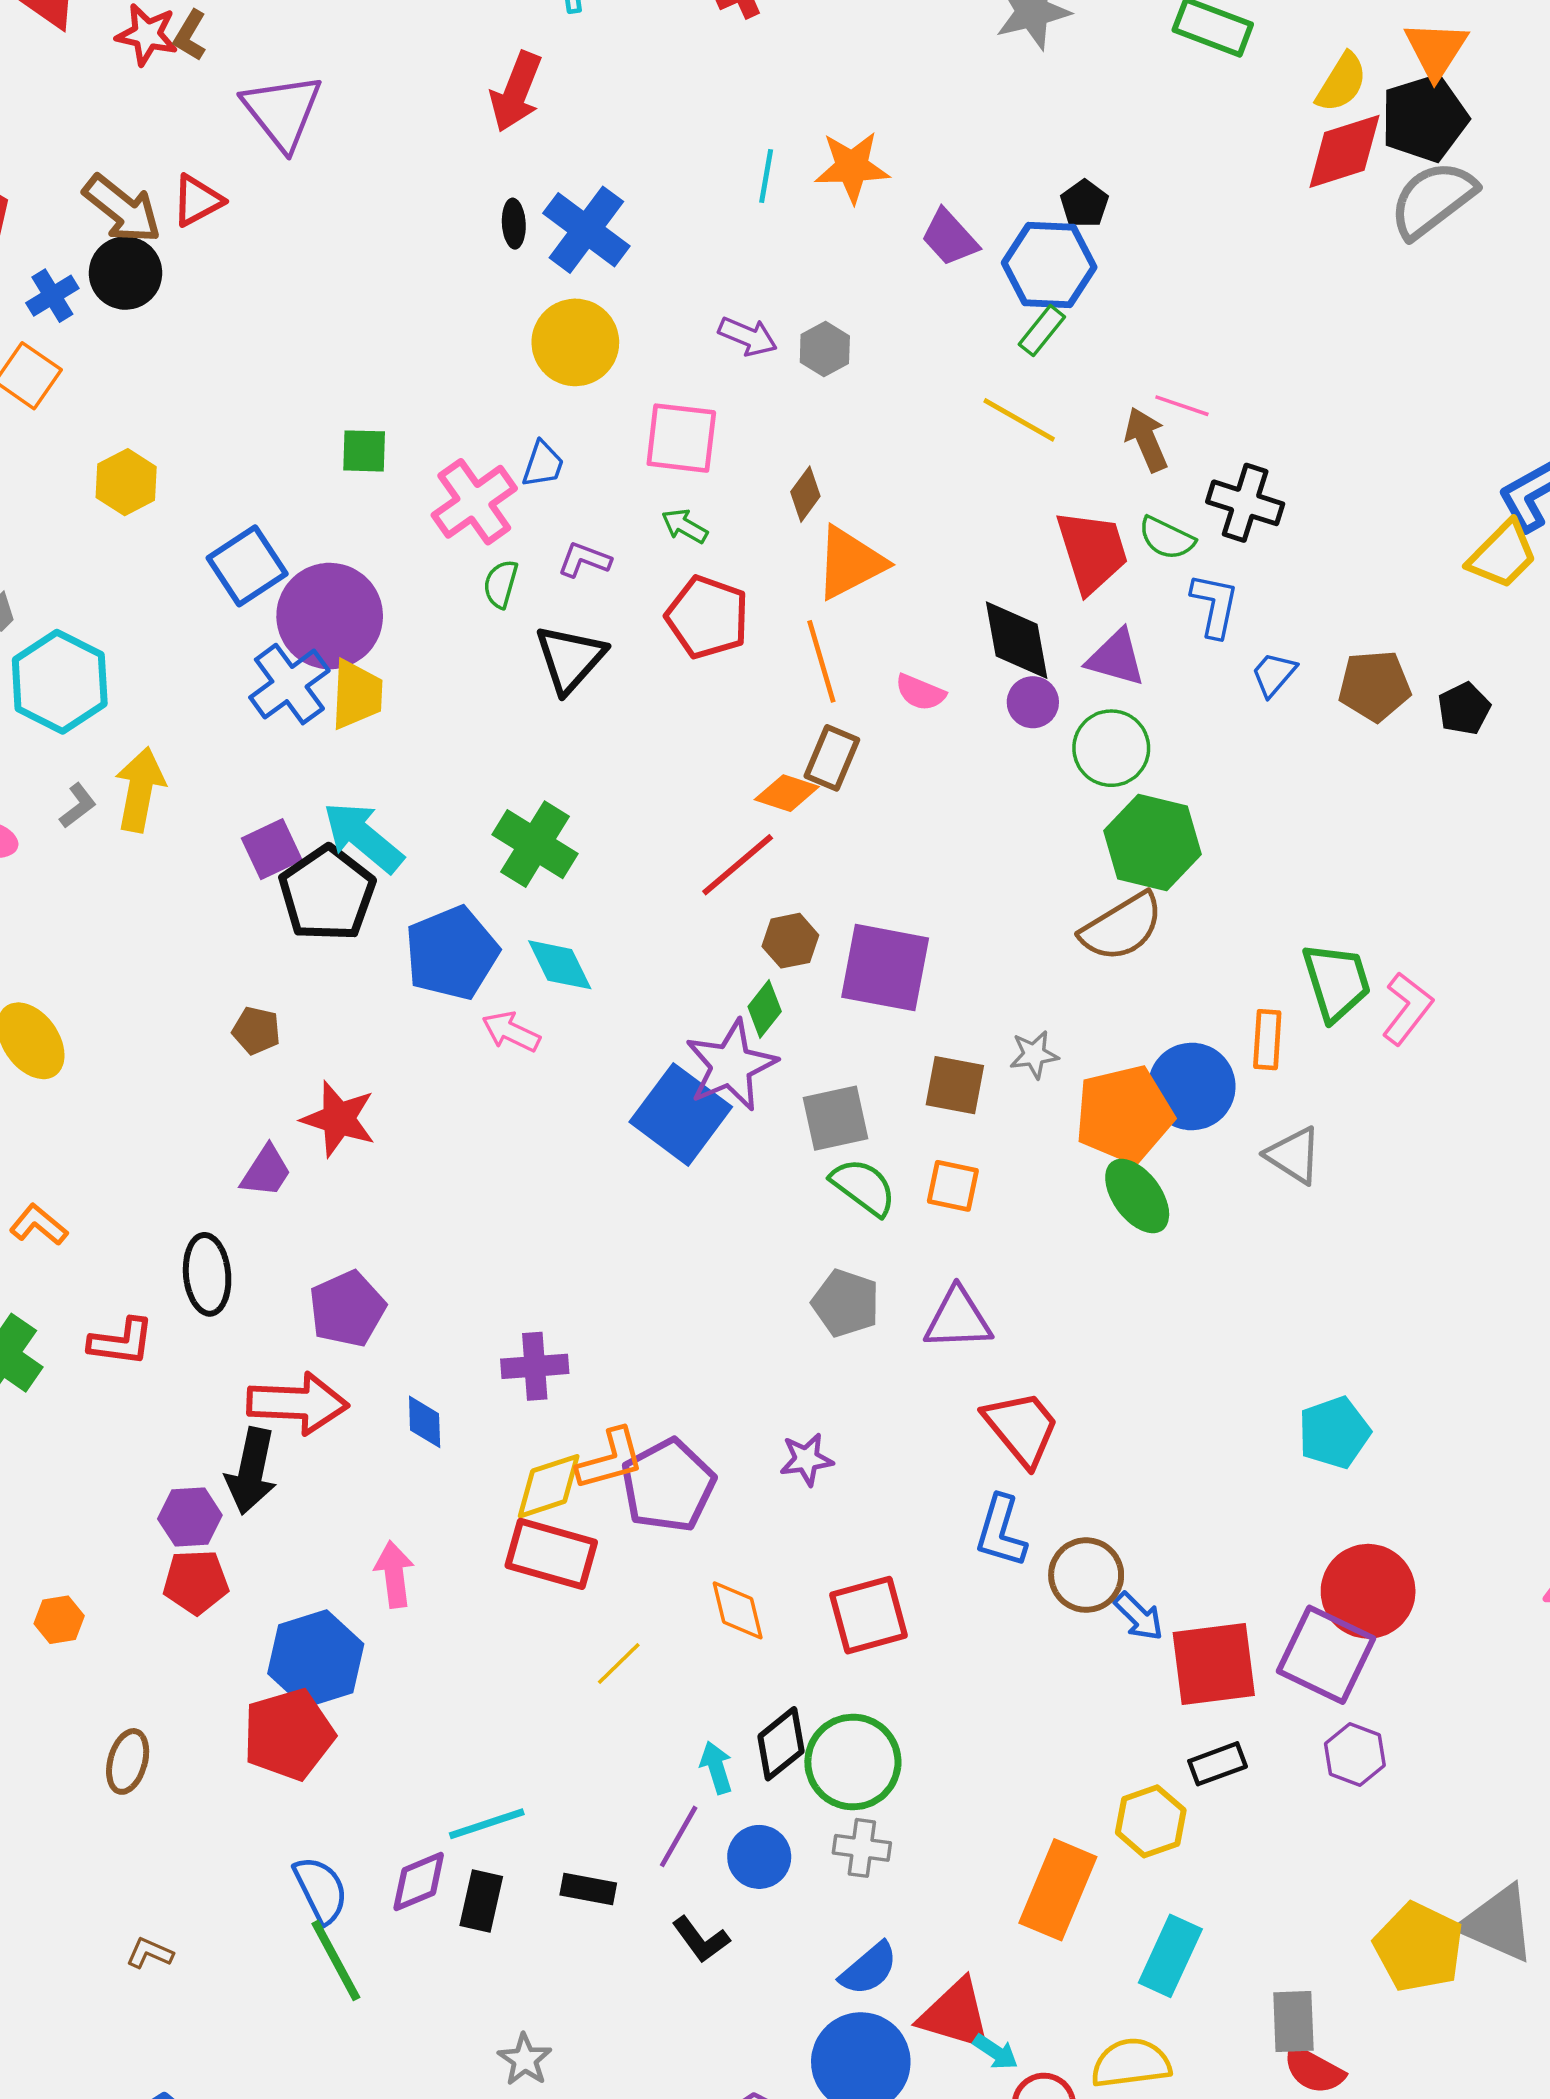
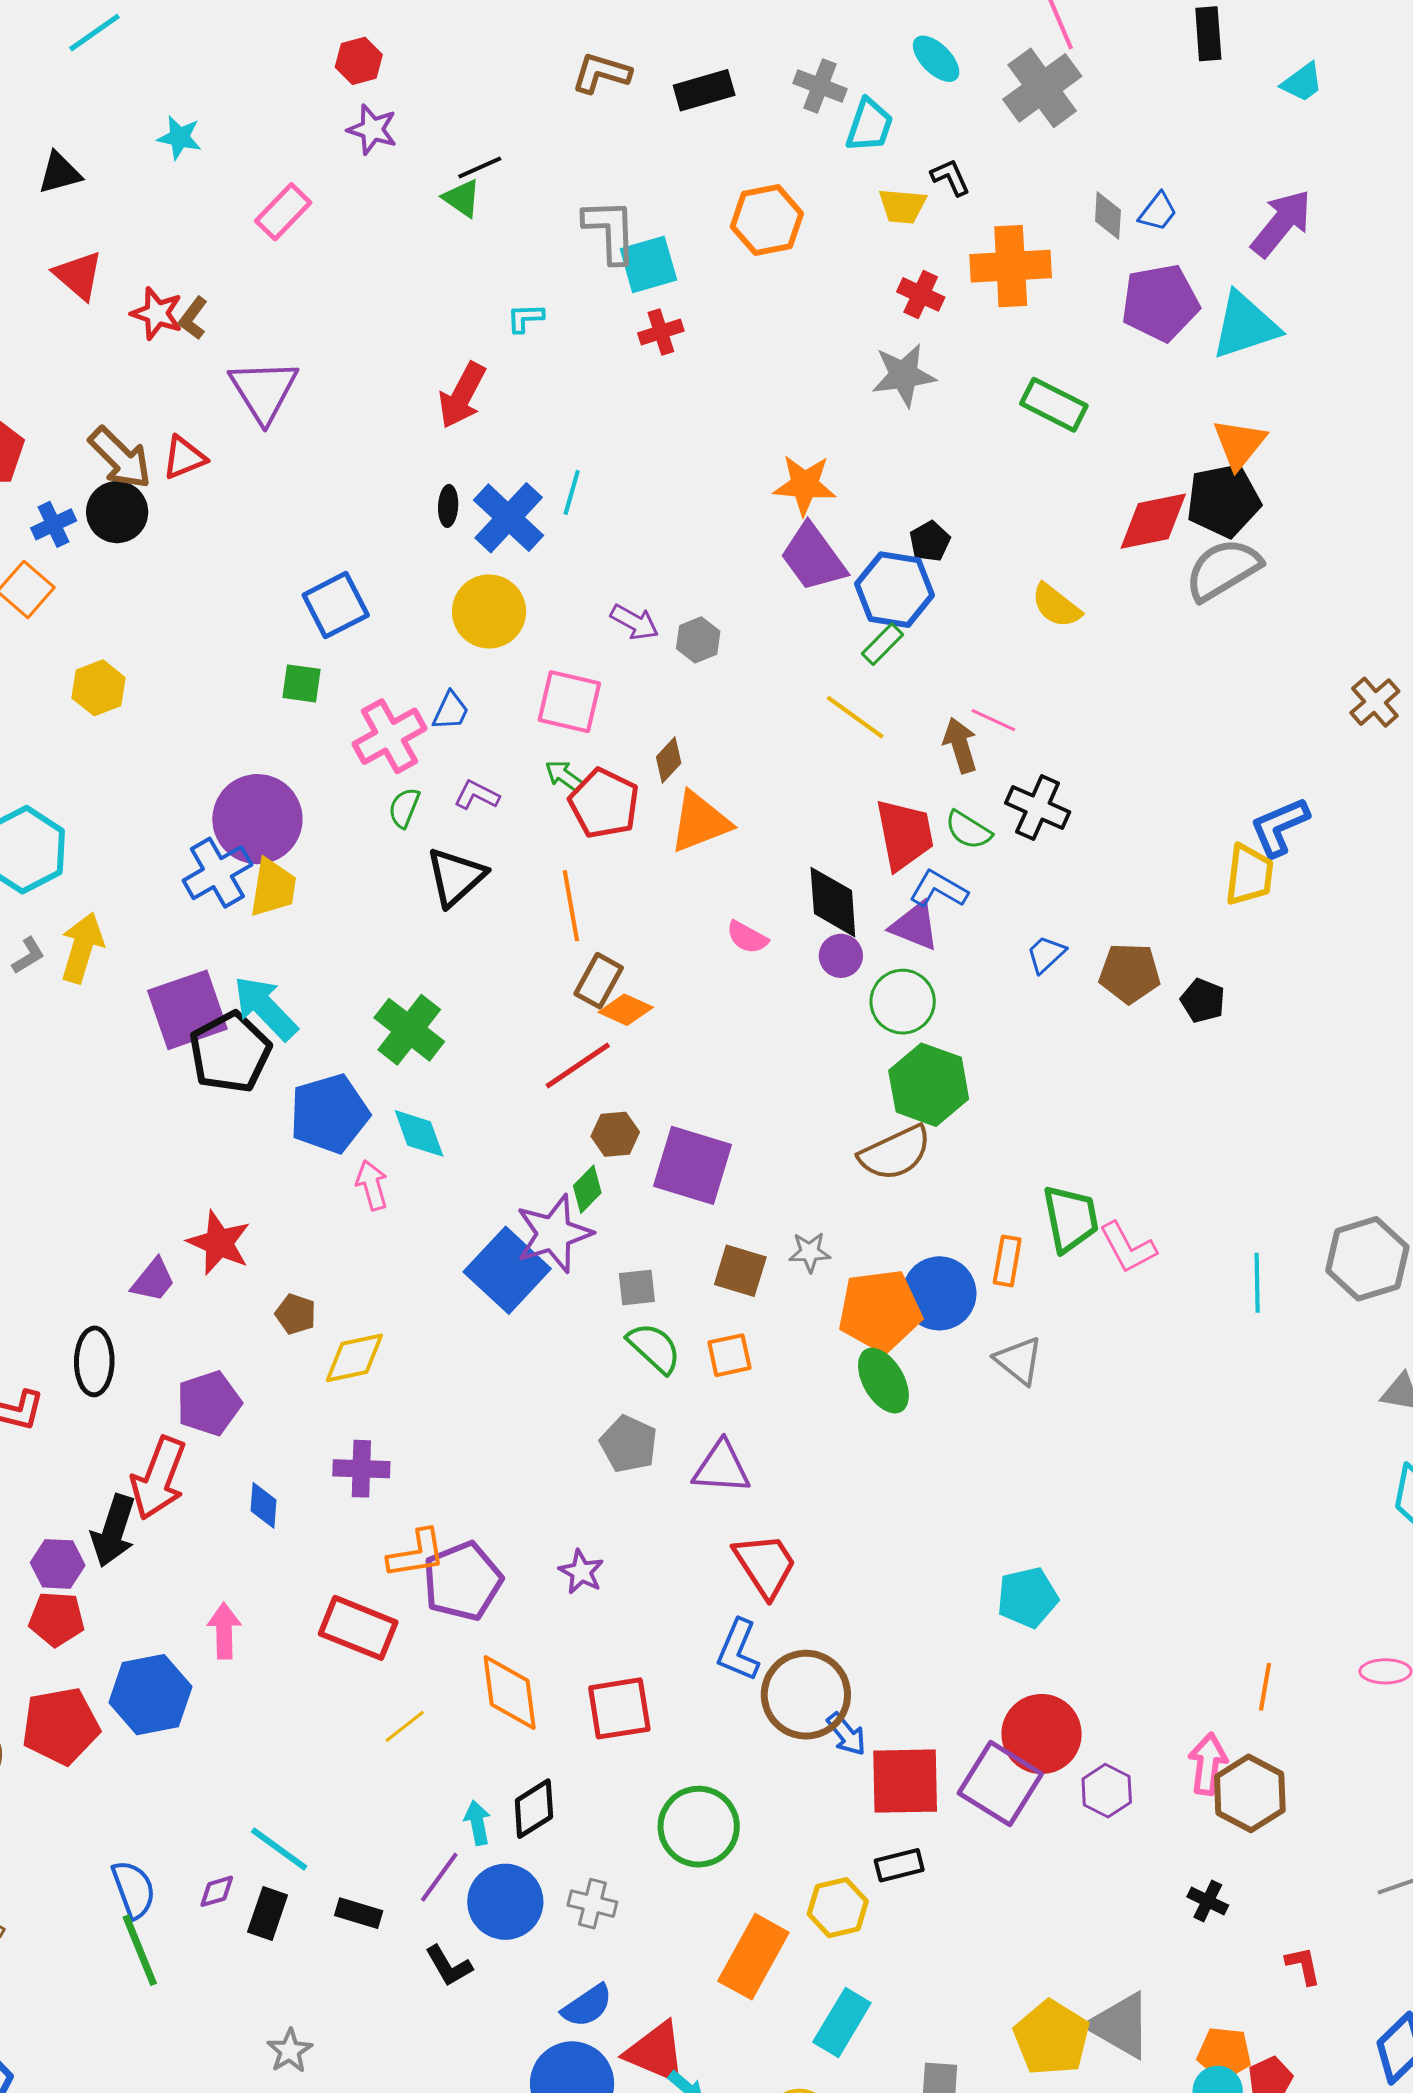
yellow semicircle: (1342, 82) -> (1056, 606), moved, turned 90
orange star: (852, 167) -> (805, 485), moved
cyan line: (766, 176) -> (572, 492), moved
purple trapezoid: (950, 238) -> (813, 558), size x1.4
yellow trapezoid: (1502, 555) -> (1249, 875), turned -44
blue square: (247, 566) -> (336, 605), moved
blue L-shape: (1215, 605) -> (938, 889), moved, turned -78
red pentagon: (707, 617) -> (604, 803), moved
orange line: (821, 661) -> (571, 906), moved
black pentagon: (1464, 709) -> (1203, 1001), turned -30
brown rectangle: (832, 758) -> (599, 981), moved
purple square: (272, 849) -> (187, 1010), size x1.6
pink L-shape: (1407, 1008) -> (1128, 1248), turned 108
brown pentagon: (256, 1031) -> (296, 1314), moved
pink arrow: (511, 1032) -> (372, 1185), turned 42
gray square: (835, 1118) -> (637, 1288), size x0.7
orange square: (953, 1186) -> (729, 1355), turned -30
red arrow: (298, 1403) -> (159, 1478), turned 102
purple star: (806, 1459) -> (581, 1572), turned 30
yellow diamond: (549, 1486) -> (354, 1358), moved
brown circle: (1086, 1575) -> (806, 1695), size x1.4
orange diamond: (738, 1610) -> (510, 1692), size x1.4
red pentagon: (289, 1734) -> (61, 1726), moved
purple hexagon: (1355, 1754) -> (1107, 1791), moved
green circle: (853, 1762) -> (699, 1827), moved
cyan line: (487, 1824) -> (279, 1849), turned 48
blue circle: (759, 1857) -> (505, 1902), size x1.4
purple diamond: (419, 1881) -> (217, 1891), size x0.7

